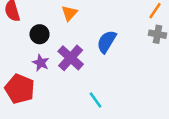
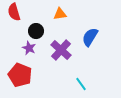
orange triangle: (69, 13) -> (60, 14), turned 40
purple star: (41, 63) -> (29, 48), moved

